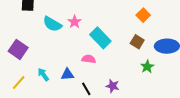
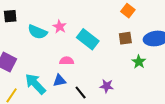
brown square: (137, 42) -> (125, 38), turned -32
pink semicircle: (89, 59) -> (67, 61), moved
cyan arrow: (43, 75) -> (35, 84), size x1.6

